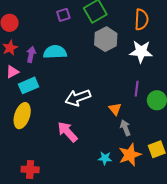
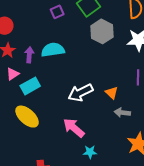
orange triangle: (115, 109) -> (112, 93), moved
yellow ellipse: (22, 116) -> (27, 117), turned -60
gray arrow: (125, 128) -> (122, 113), moved, turned -56
cyan star: (105, 158) -> (90, 152), moved

